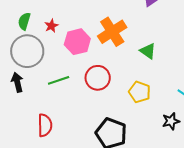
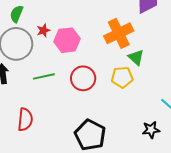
red star: (51, 26) -> (43, 30), moved
orange cross: (112, 32) -> (119, 33), moved
yellow pentagon: (140, 92) -> (122, 77), moved, turned -30

